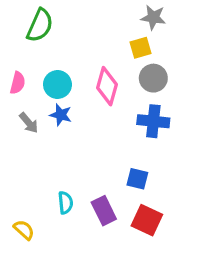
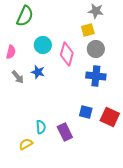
cyan circle: (57, 84) -> (43, 45), moved
red square: (147, 220) -> (110, 117), moved
yellow semicircle: (24, 230) -> (26, 144), moved, turned -72

